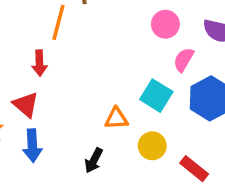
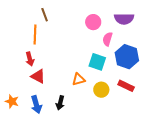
red triangle: (26, 105) -> (38, 76), moved
black arrow: (94, 160) -> (60, 103), moved
red rectangle: (194, 169) -> (126, 86), moved

